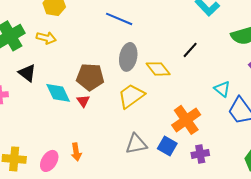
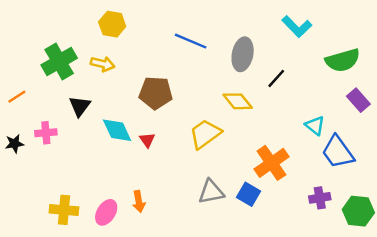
gray ellipse: (128, 57) -> (243, 54), moved
black triangle: (27, 73) -> (80, 106), turned 30
brown pentagon: (90, 77) -> (156, 93), moved
purple cross: (200, 154) -> (320, 198), moved

